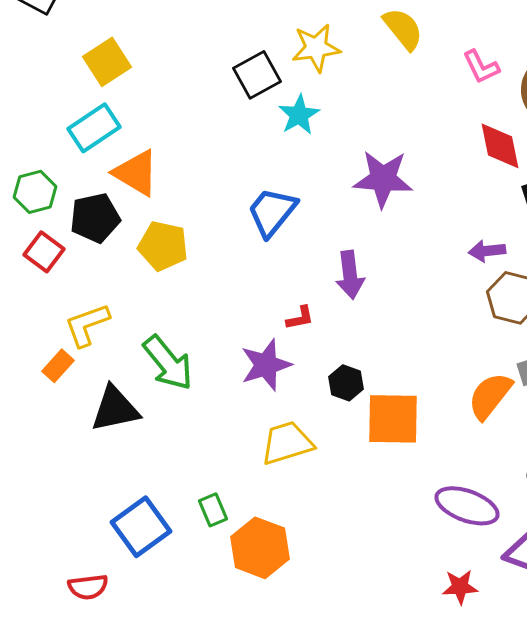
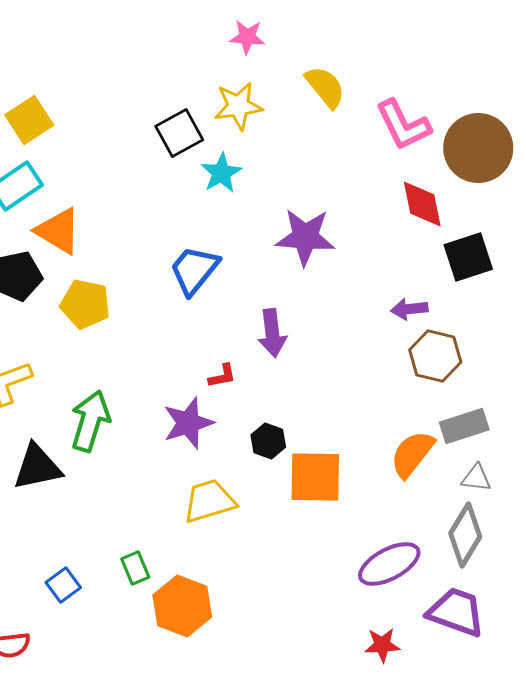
pink L-shape: (481, 67) -> (403, 125), size x1.5
green arrow: (168, 363) -> (90, 421), turned -124
purple ellipse: (467, 506) -> (389, 564), turned -48
blue square: (141, 527) -> (63, 585), size x0.6

